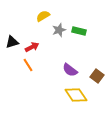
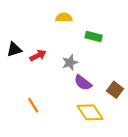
yellow semicircle: (43, 16) -> (64, 18), moved, turned 32
gray star: (59, 30) -> (70, 63), moved
orange line: (28, 65) -> (33, 105), moved

